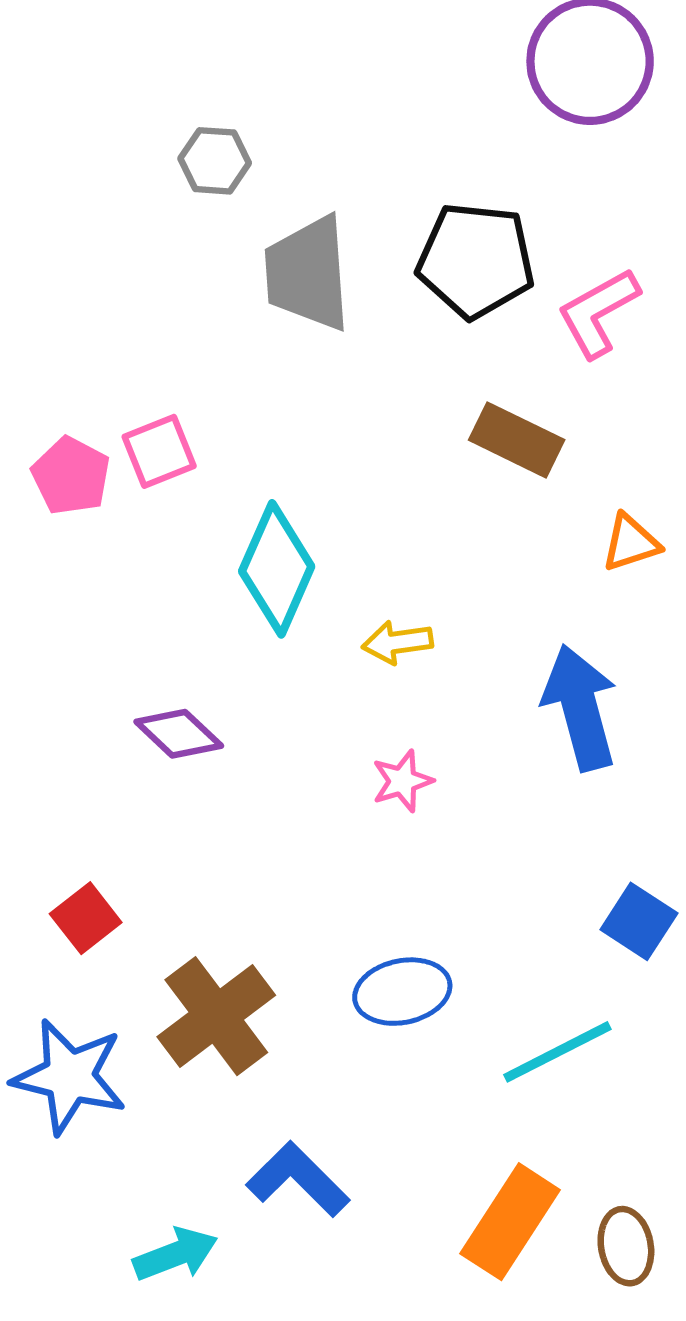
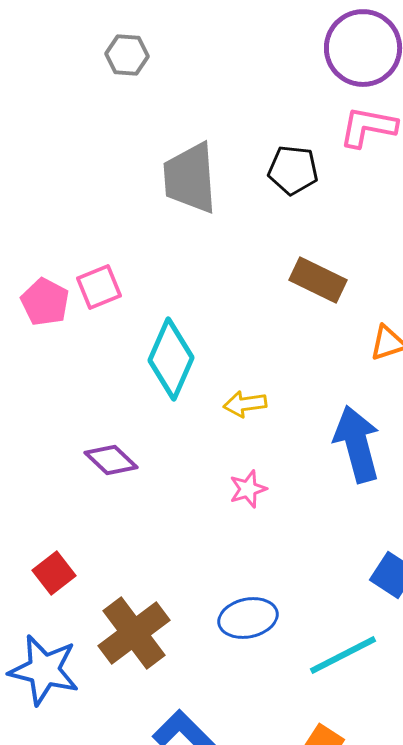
gray hexagon: (215, 161) -> (127, 55), moved
black pentagon: (476, 260) -> (293, 170), size x0.7
pink L-shape: (598, 313) -> (368, 127), moved, turned 40

